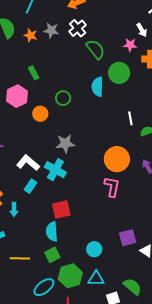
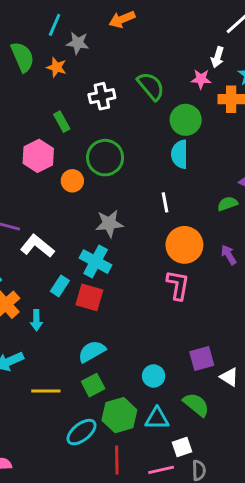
white cross: (78, 28) -> (102, 96), moved, turned 30
gray star: (51, 30) -> (78, 43), moved
white arrow: (142, 30) -> (218, 57), turned 48
cyan semicircle: (98, 87) -> (180, 154), moved
green circle: (63, 98) -> (105, 158), size x1.6
white line: (130, 118) -> (165, 202), moved
white L-shape: (28, 163) -> (37, 246), moved
red square: (61, 209) -> (89, 297), moved, turned 30
cyan semicircle: (52, 232) -> (92, 351), turned 66
green semicircle: (132, 287) -> (196, 405), moved

